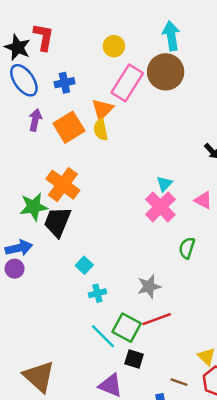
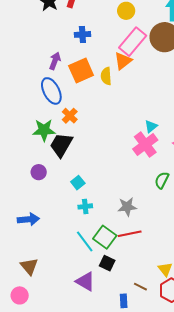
blue ellipse: (24, 80) -> (51, 91), moved
orange triangle: (102, 109) -> (123, 61), moved
orange cross: (63, 185) -> (70, 116), size x0.6
blue arrow: (19, 248) -> (28, 219), moved
purple circle: (15, 269) -> (39, 172), moved
brown triangle: (39, 376) -> (29, 266), size x0.7

